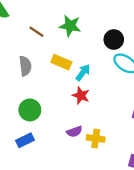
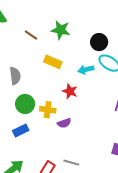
gray semicircle: (25, 66) -> (15, 76), moved
cyan arrow: (83, 72) -> (86, 70), moved, turned -140
yellow cross: (96, 138) -> (48, 110), moved

